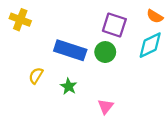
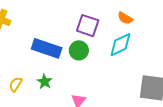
yellow semicircle: (36, 76) -> (16, 84), moved

